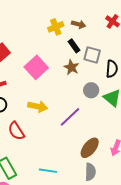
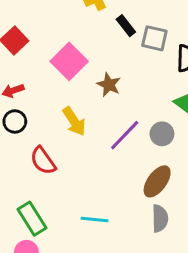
brown star: (71, 67) -> (109, 85), moved
gray circle: (91, 90) -> (162, 134), moved
yellow arrow: (38, 106) -> (74, 121), turned 48

